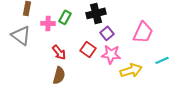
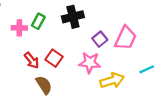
purple square: (107, 33) -> (100, 39), moved
red square: (88, 49) -> (54, 58), moved
brown semicircle: (59, 75) -> (44, 85), moved, turned -48

